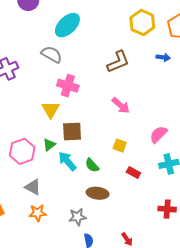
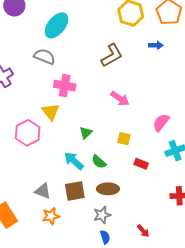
brown square: (72, 132) -> (75, 191), moved
green triangle: (49, 145) -> (86, 133), moved
pink hexagon: (22, 151) -> (28, 133), moved
gray star: (77, 217) -> (102, 215), moved

